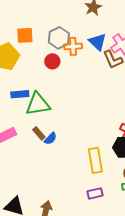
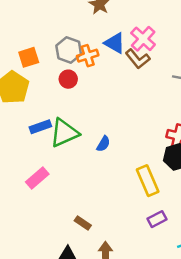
brown rectangle: (39, 133) -> (83, 223), moved
blue semicircle: (50, 139) -> (103, 144), moved

